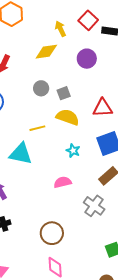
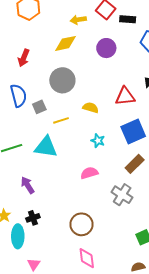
yellow arrow: (60, 29) -> (78, 20), turned -70
gray circle: (41, 88) -> (62, 80), size x1.6
gray square: (64, 93) -> (39, 107), moved
yellow semicircle: (68, 117) -> (91, 108), size x0.7

